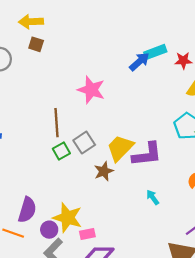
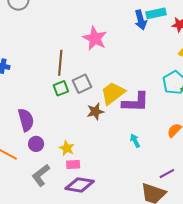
blue arrow: (139, 62) -> (141, 20), turned 108
purple semicircle: (27, 210) -> (26, 120), moved, turned -40
yellow star: (68, 218) -> (67, 148), moved, size x0.6
purple circle: (49, 230) -> (36, 144), moved

